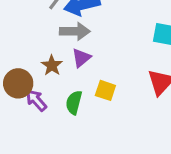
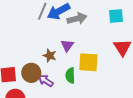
gray arrow: (75, 31) -> (77, 19), moved
yellow square: (105, 90) -> (88, 62), size x1.5

